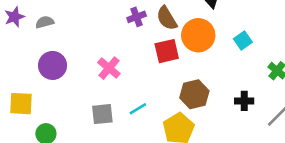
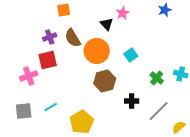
red square: (167, 51) -> (48, 60), moved
pink cross: (109, 68) -> (29, 76), turned 30
brown hexagon: (194, 94) -> (105, 81), moved

